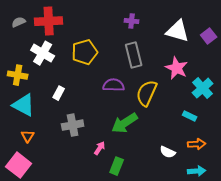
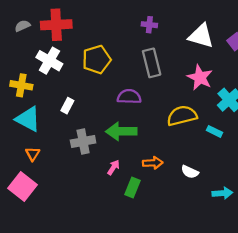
yellow semicircle: (147, 93) -> (182, 116), moved, turned 52
green arrow: (125, 123) -> (121, 131), moved, turned 32
orange arrow: (197, 144) -> (153, 163), moved

